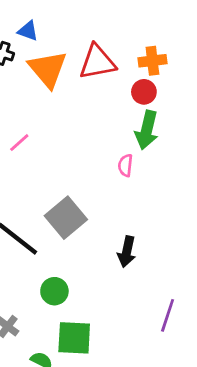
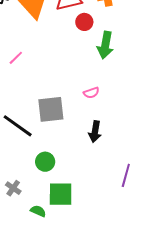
red circle: (144, 92) -> (84, 22), moved
pink semicircle: (125, 165) -> (91, 93), moved, turned -112
gray square: (66, 218) -> (51, 109), turned 36

